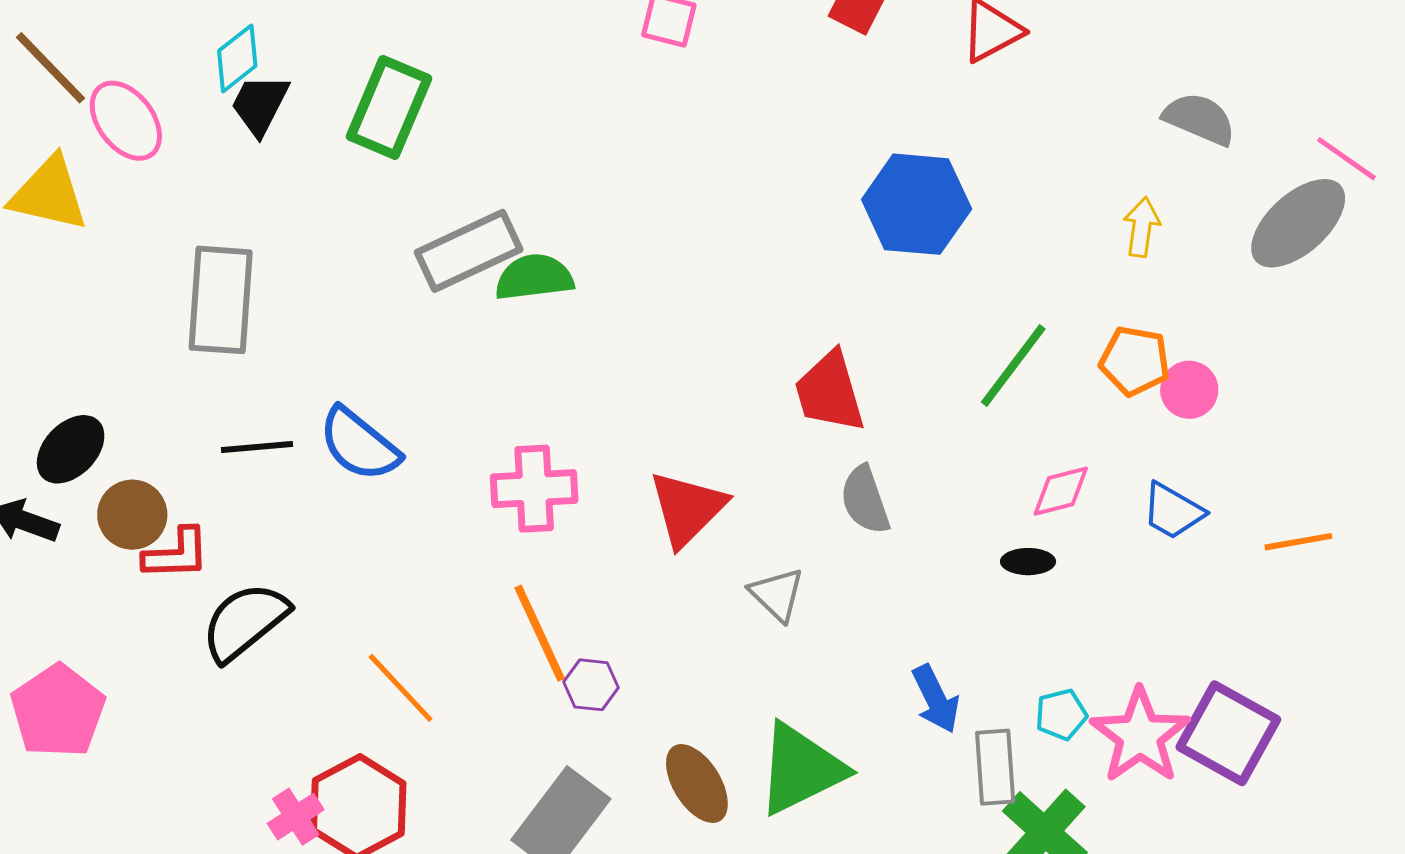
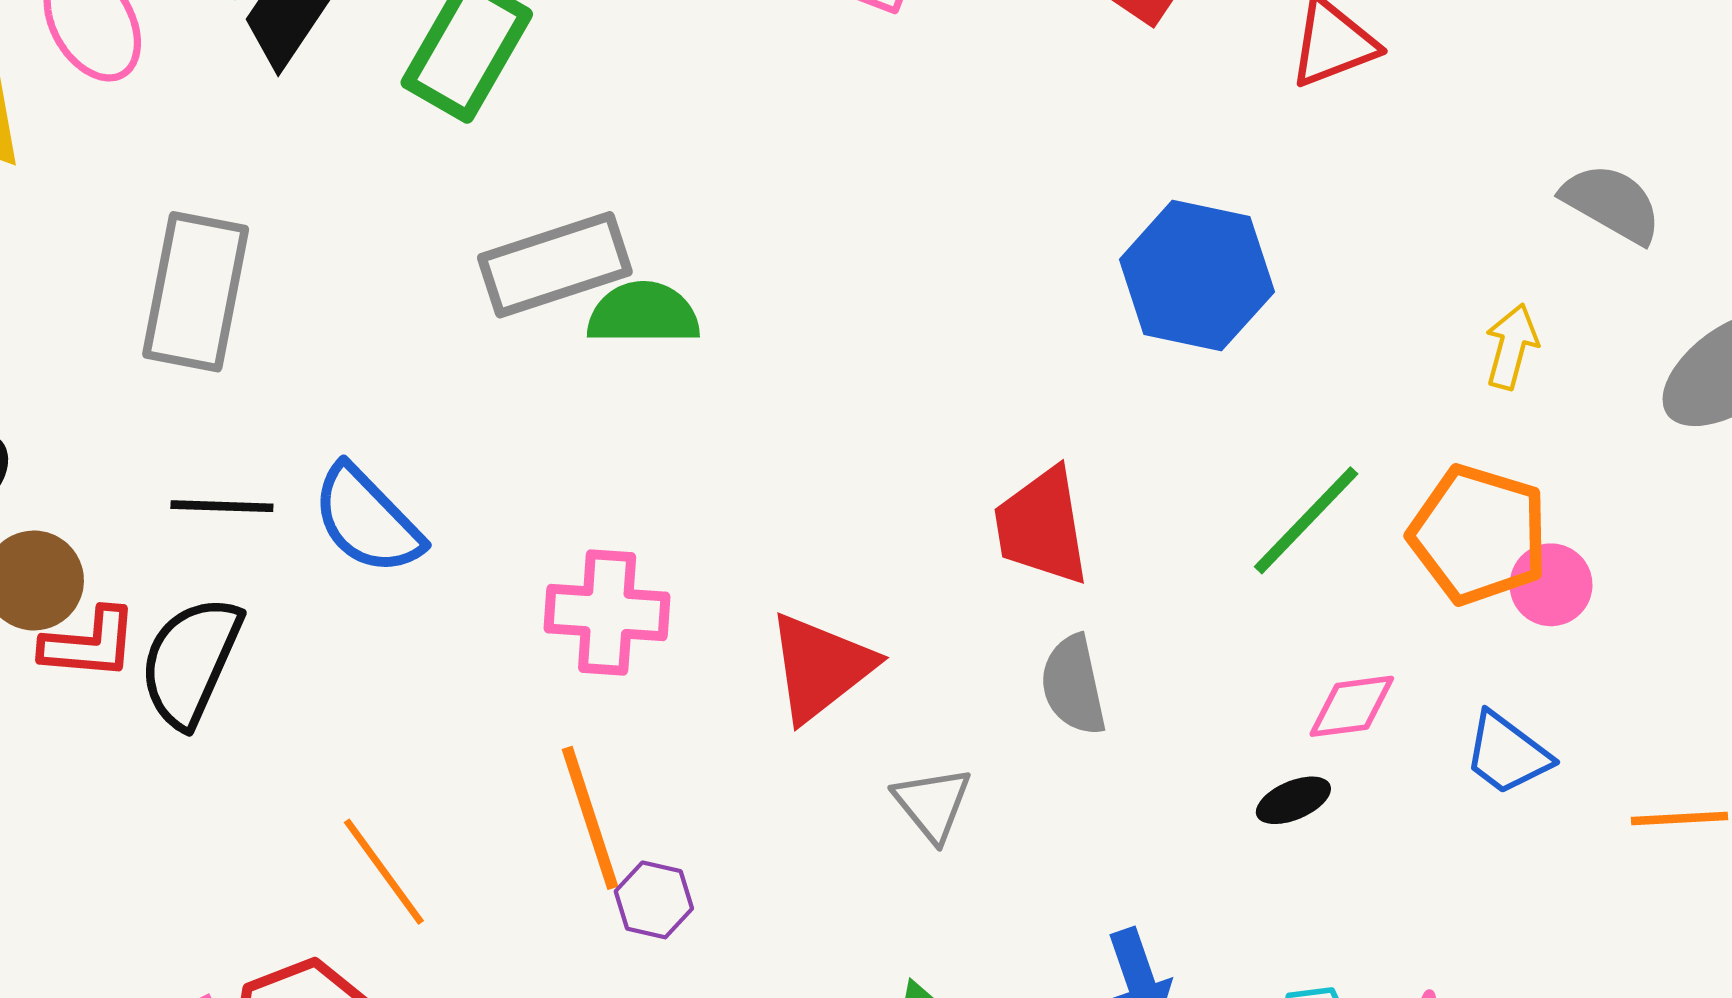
orange pentagon: (1135, 361) -> (1479, 535), size x1.4
black ellipse: (1028, 562) -> (1293, 800), turned -30
black semicircle: (245, 622) -> (191, 661), moved, turned -34

